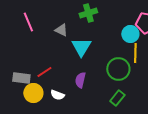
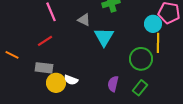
red line: (44, 72) -> (45, 41), moved
purple semicircle: (80, 80) -> (113, 84), moved
white semicircle: (57, 95) -> (71, 80), moved

